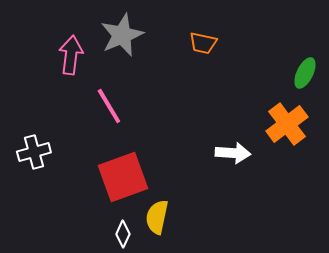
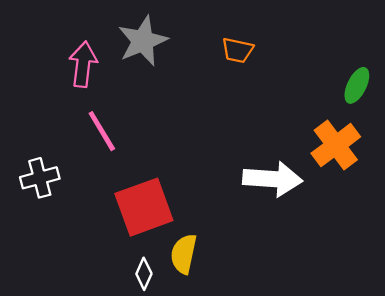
pink line: (109, 106) -> (102, 131), moved
white arrow: (233, 153) -> (273, 179), size x1.4

